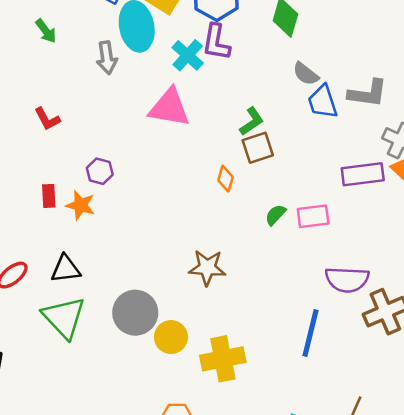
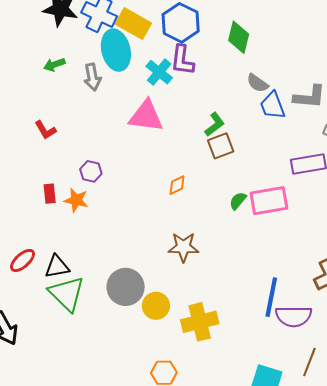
green arrow: (46, 31) -> (54, 65), moved, turned 110
orange diamond: (226, 179) -> (177, 185), moved, turned 50
pink rectangle: (313, 216) -> (269, 201), size x1.4
black triangle: (66, 269) -> (57, 267), moved
purple semicircle: (347, 280) -> (294, 316), moved

